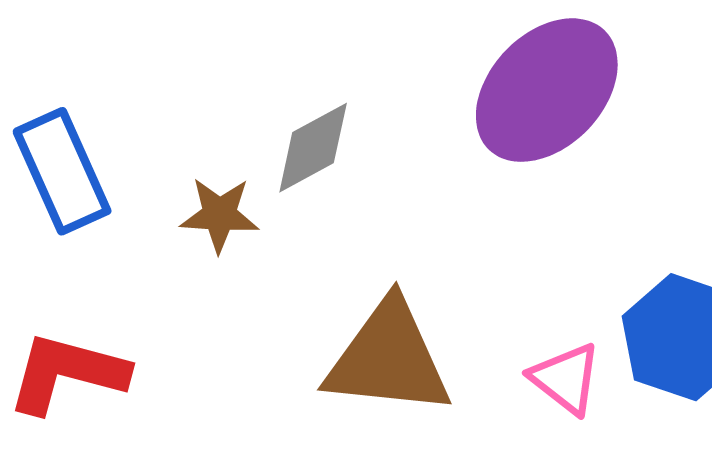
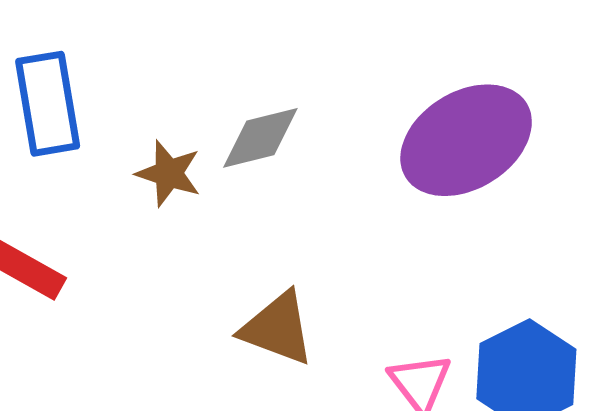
brown triangle: (388, 358) -> (278, 328), size x0.7

